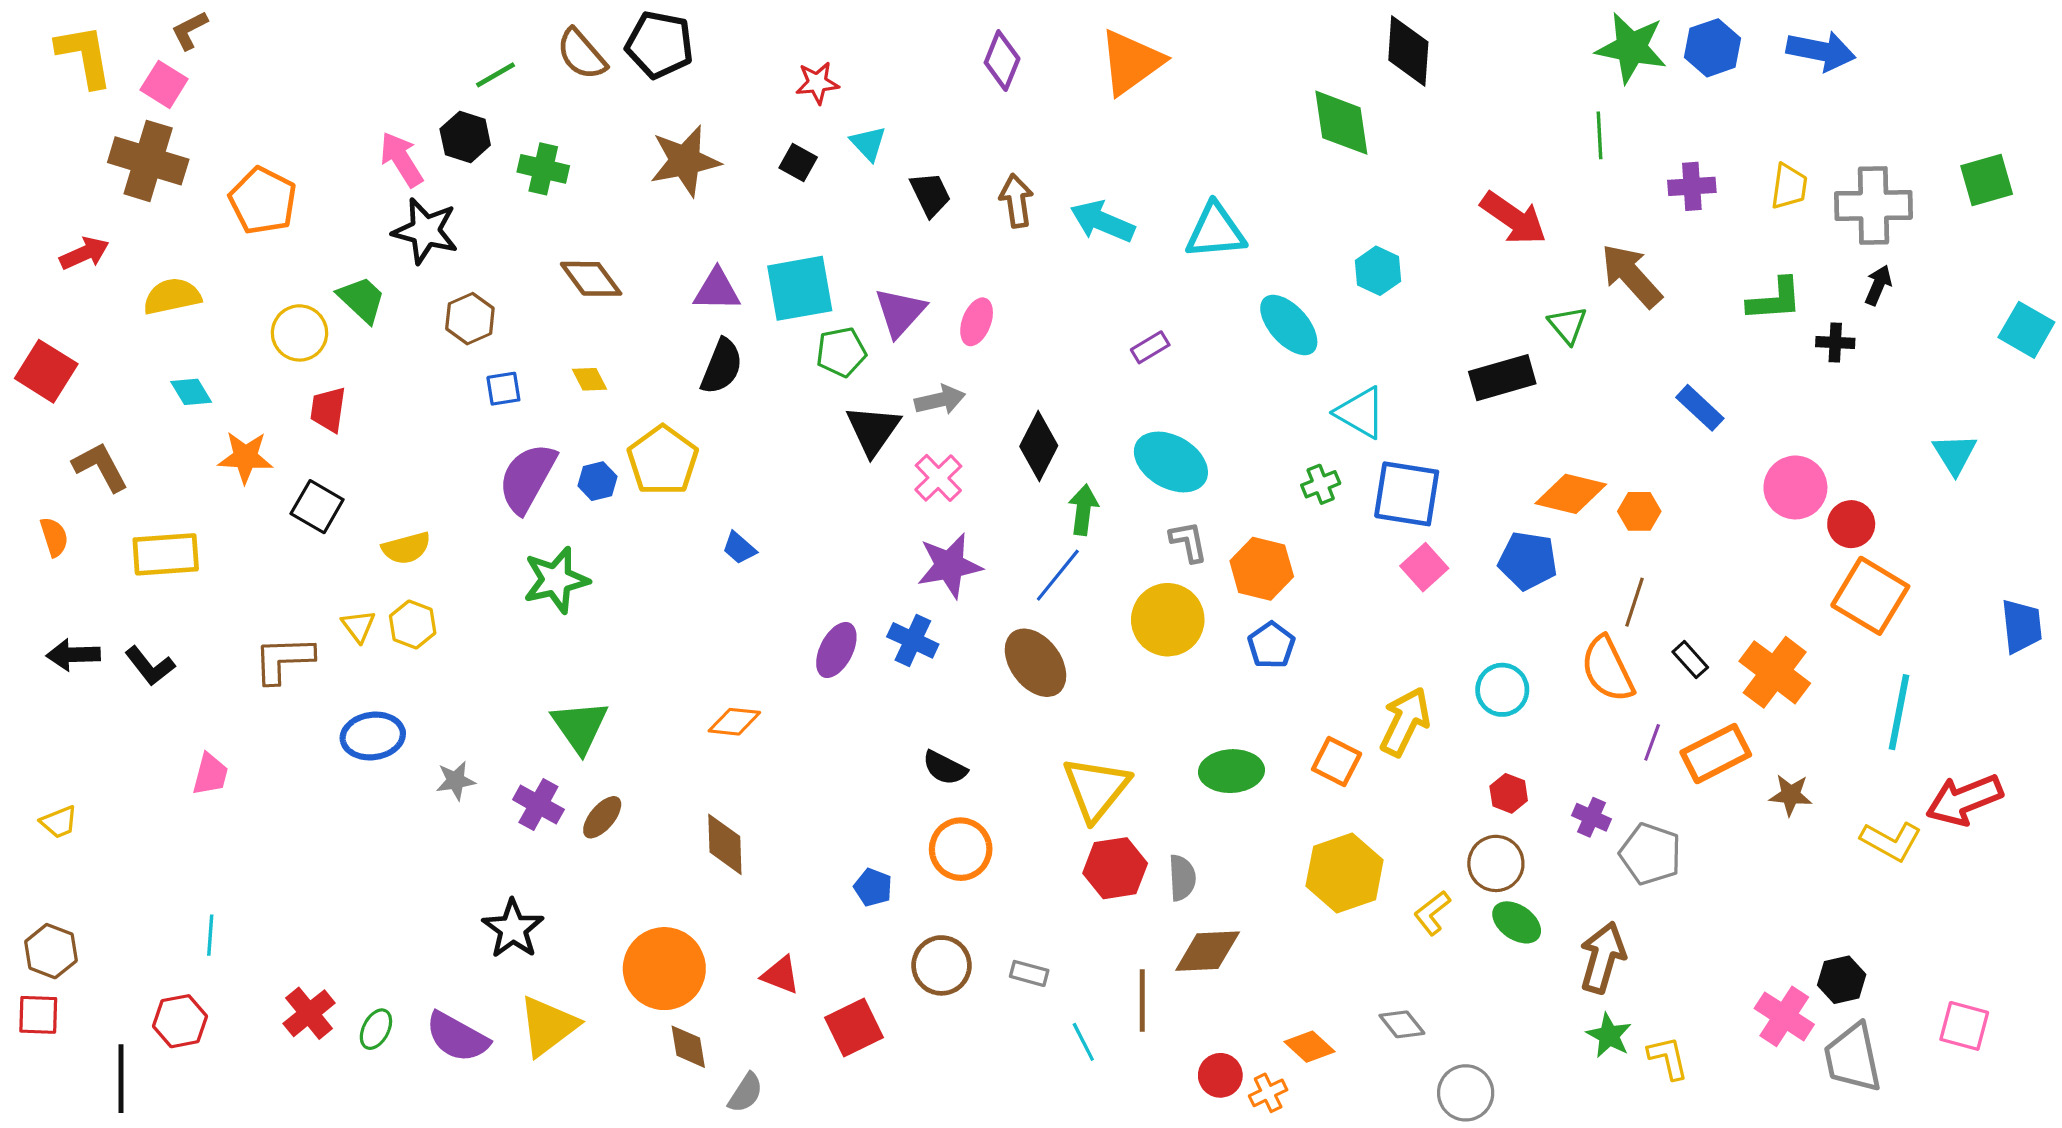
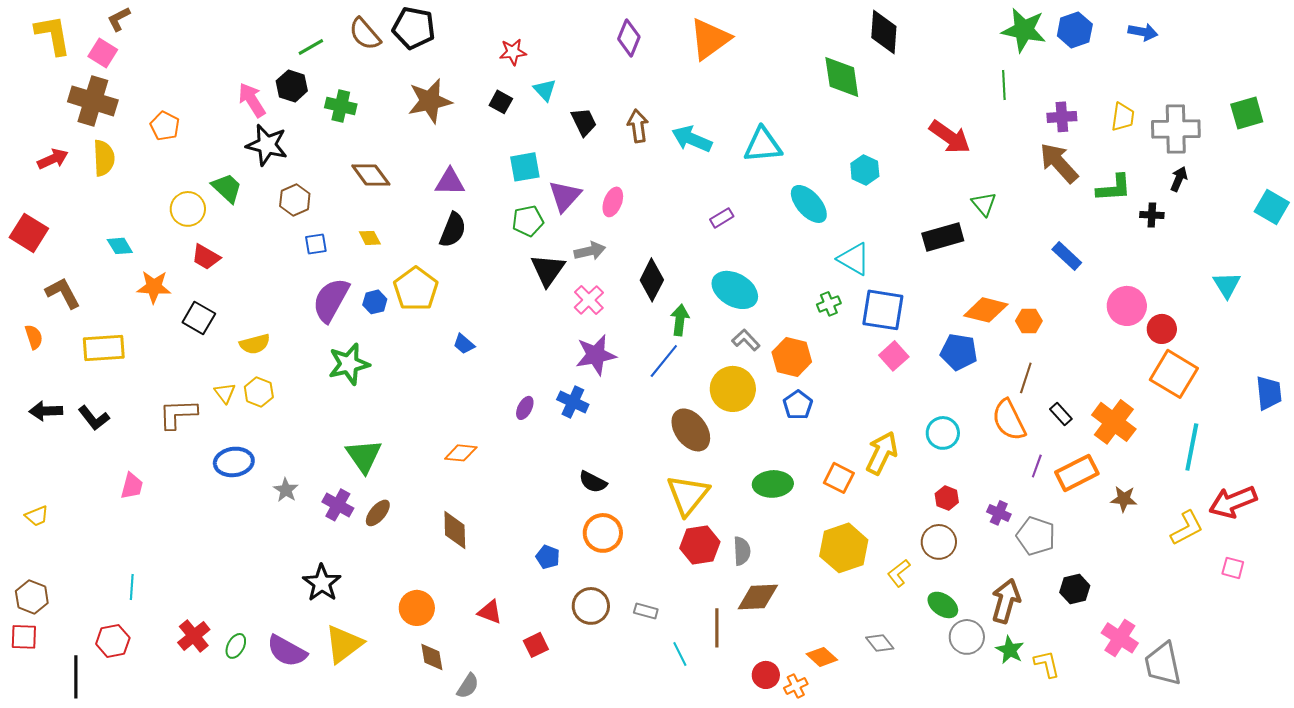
blue arrow: (1821, 51) -> (1143, 32), size x0.7
orange pentagon: (263, 201) -> (165, 126), size x0.7
brown arrow: (1631, 276) -> (1059, 163), moved
cyan square: (800, 288) -> (525, 167), moved, size x0.7
yellow semicircle: (172, 296) -> (104, 158), moved, turned 99
red trapezoid: (328, 409) -> (206, 257), turned -68
gray L-shape: (1188, 542) -> (746, 340), turned -32
purple ellipse: (836, 650) -> (525, 408), size x0.7
brown ellipse: (1036, 663) -> (691, 430), moved
gray star: (456, 781) -> (286, 490), turned -30
yellow L-shape: (1891, 841) -> (1187, 528), turned -57
green ellipse: (1517, 922) -> (943, 605), moved
orange circle: (664, 969) -> (417, 608), size x0.7
black hexagon: (1842, 980) -> (1075, 589), moved
pink square: (1964, 1026) -> (1233, 568), moved, size x0.7
red square: (854, 1028) -> (536, 645), size x0.7
gray circle: (1466, 1093) -> (967, 637), moved

